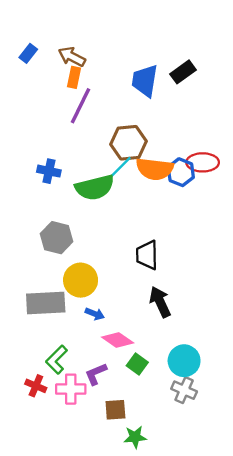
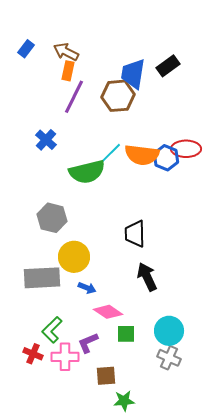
brown hexagon: (128, 143) -> (118, 96), moved
blue cross: (49, 171) -> (46, 140), moved, turned 30
green square: (137, 364) -> (126, 334), turned -36

